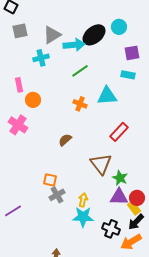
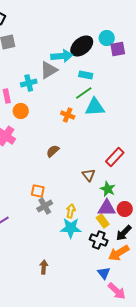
gray triangle: (52, 35) -> (49, 70), moved
purple square: (132, 53) -> (118, 49), moved
cyan cross: (41, 58) -> (29, 83), moved
green line: (80, 71) -> (84, 93), moved
cyan rectangle: (128, 75) -> (86, 75), moved
red rectangle: (119, 132) -> (115, 157), moved
brown triangle: (101, 164) -> (89, 175), size x0.6
yellow rectangle: (134, 208) -> (103, 221), moved

